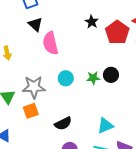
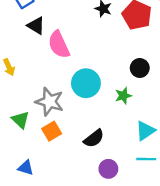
cyan circle: (66, 78) -> (86, 83), size x1.5
green star: (93, 78) -> (123, 96), moved
gray star: (34, 87) -> (50, 102), turned 30

